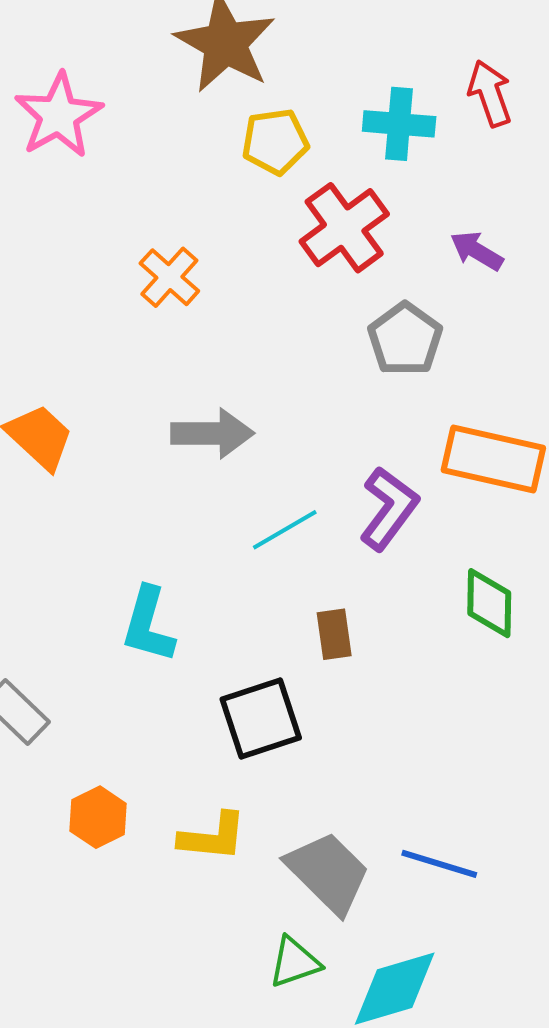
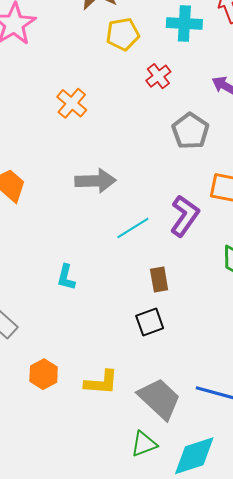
red cross: (344, 228) -> (158, 76), size x0.6
cyan L-shape: (148, 625) -> (66, 277), size x0.7
black square: (261, 718) -> (150, 322), moved, size x0.7

